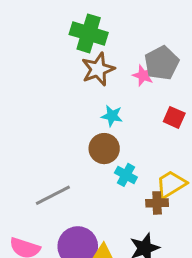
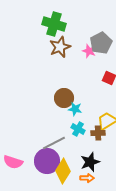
cyan star: (112, 116) -> (75, 109), moved
cyan cross: (126, 175) -> (78, 129), moved
gray line: (53, 195) -> (54, 143), moved

